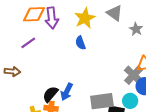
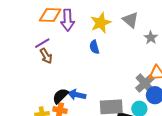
brown arrow: (12, 71) -> (46, 56), moved, turned 49
blue arrow: (67, 92) -> (77, 95), turned 72

